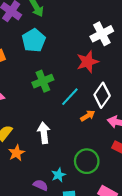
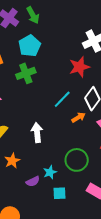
green cross: (43, 81) -> (26, 73), moved
orange star: (16, 153) -> (12, 161), moved
purple semicircle: (41, 185) -> (33, 181), turned 128

